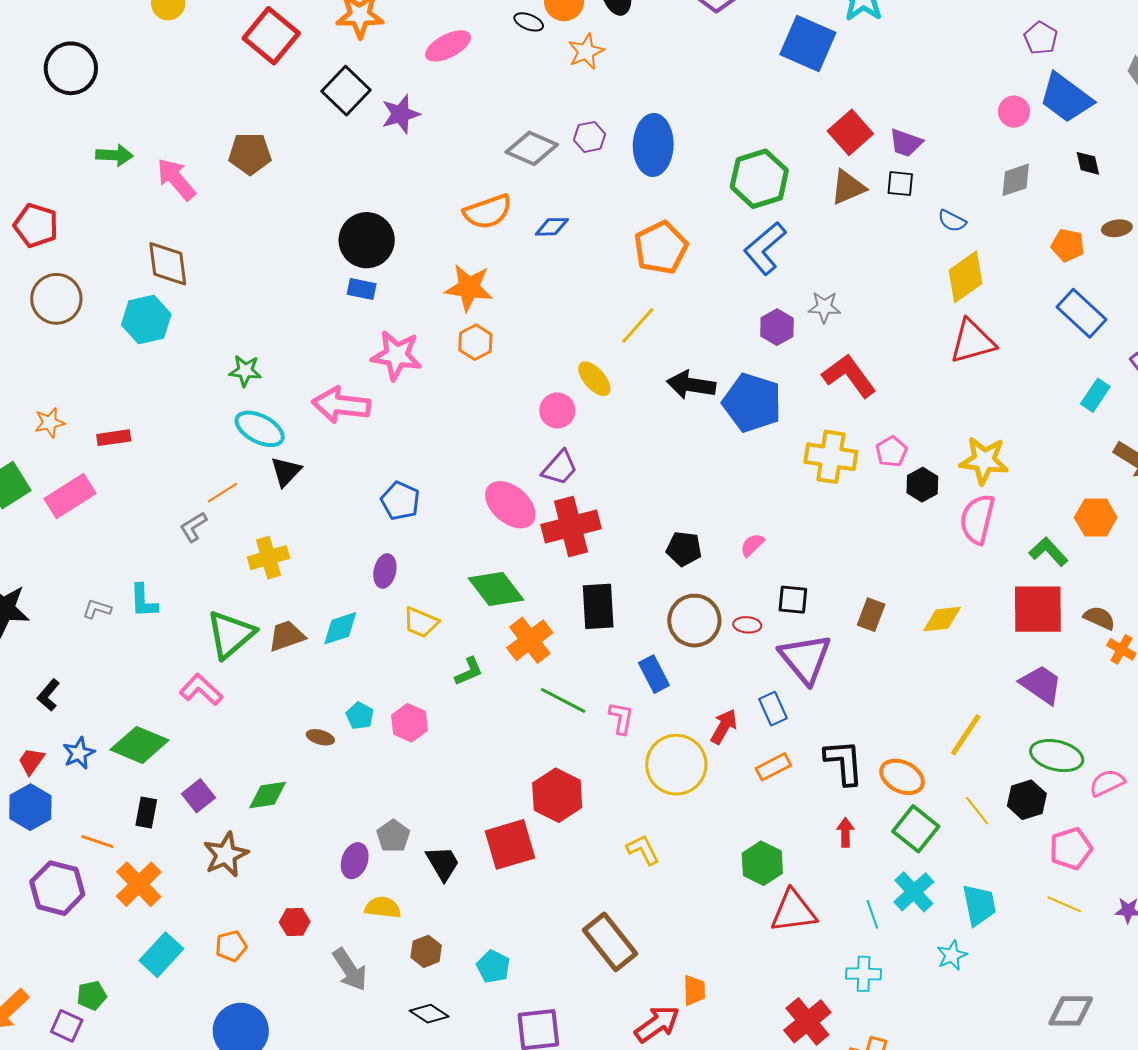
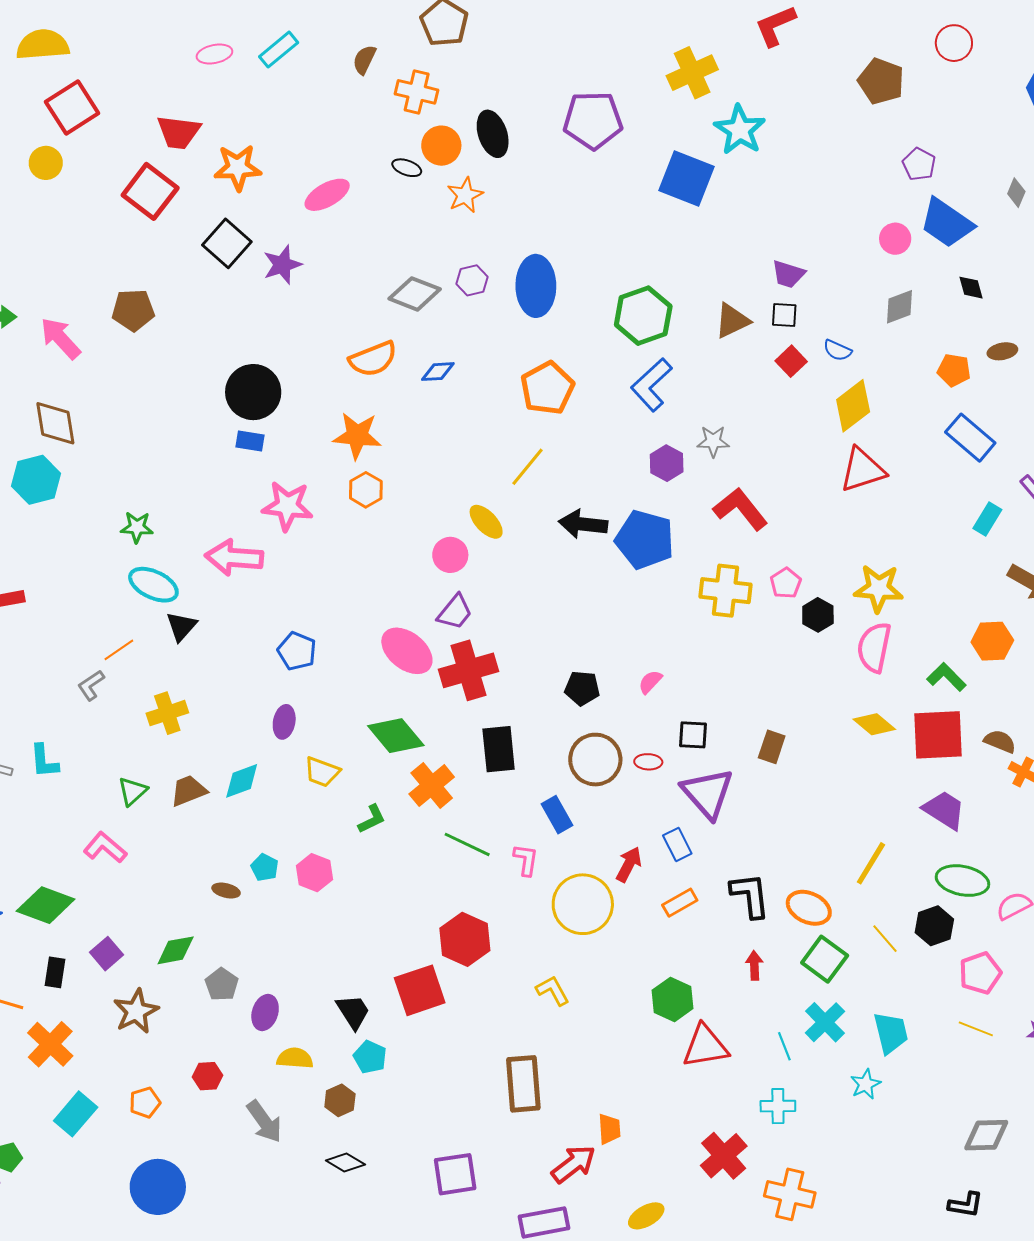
red square: (850, 132) -> (791, 361), moved, size x0.7
yellow diamond: (942, 619) -> (874, 724), moved, turned 48
green triangle: (231, 634) -> (132, 791), size x0.6
gray pentagon: (393, 836) -> (222, 984), moved
brown rectangle: (610, 942) -> (523, 1084), turned 36
cyan pentagon: (493, 967) -> (370, 1057), moved

